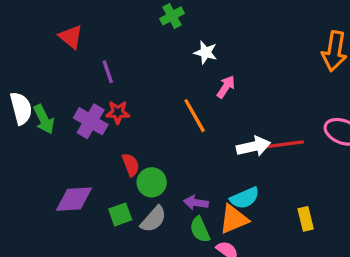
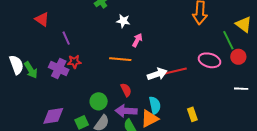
orange line: (195, 116) -> (120, 59), turned -50
red semicircle: (131, 165) -> (126, 90), moved
cyan semicircle: (245, 198) -> (155, 105), turned -72
purple arrow: (196, 203) -> (126, 111), size x1.5

